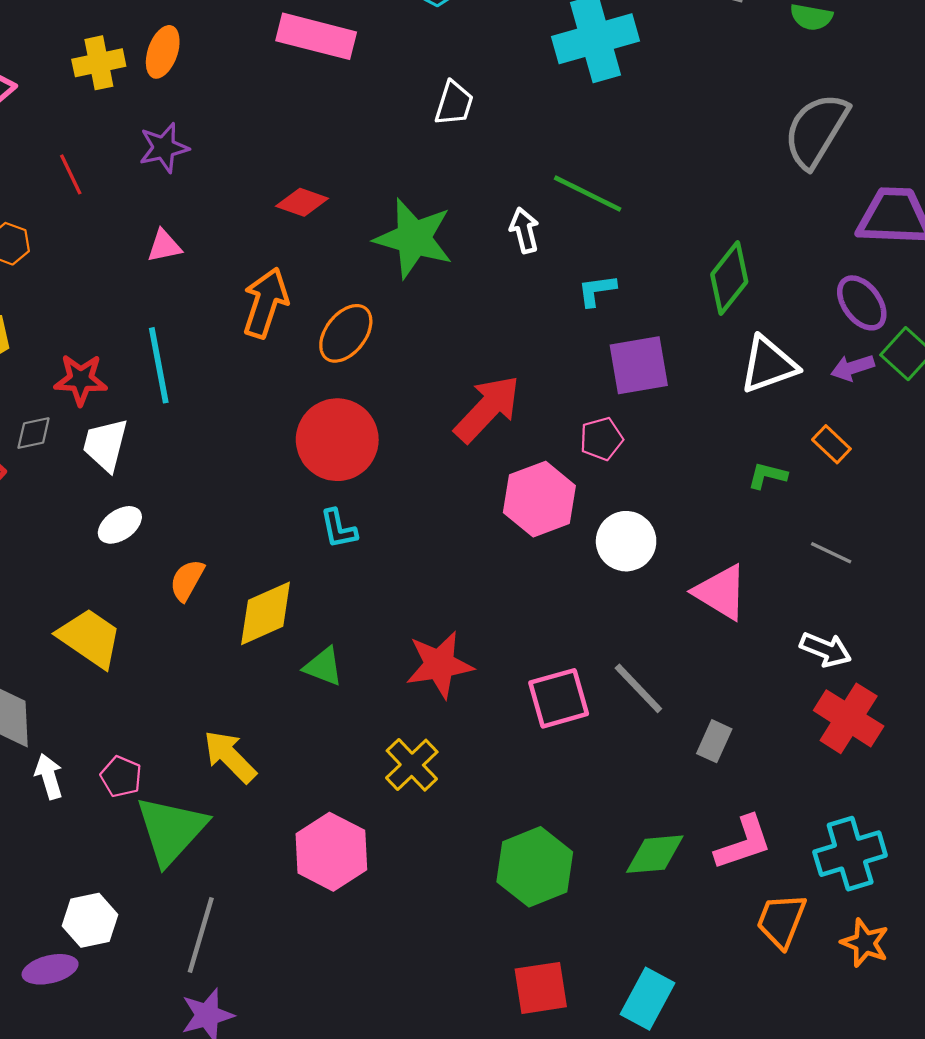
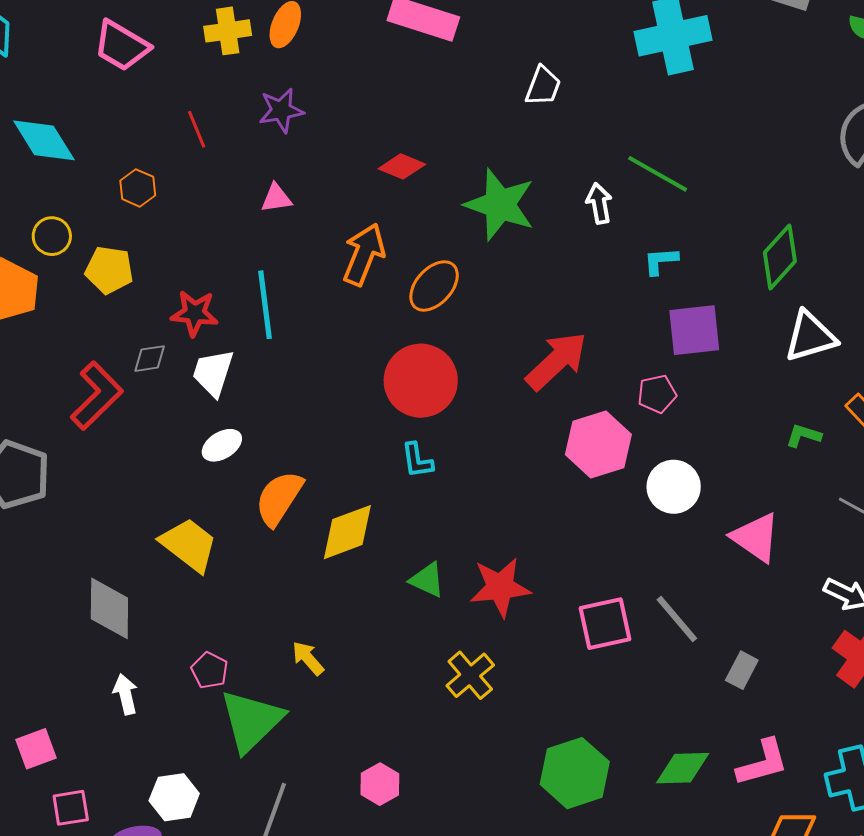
orange semicircle: (187, 580) -> (279, 498), size x1.5
green triangle: (323, 667) -> (427, 580), moved
yellow arrow: (230, 757) -> (308, 658), size x0.7
white arrow: (49, 776) -> (125, 694), moved
pink hexagon: (331, 852) -> (380, 784), moved, size x0.6

